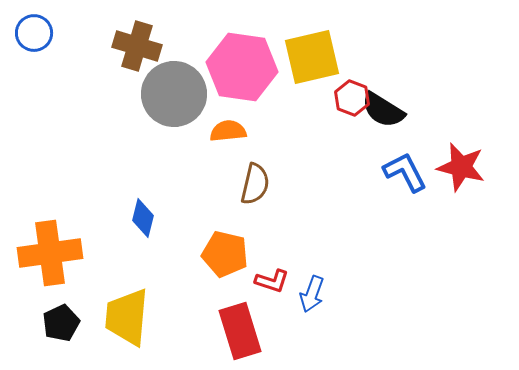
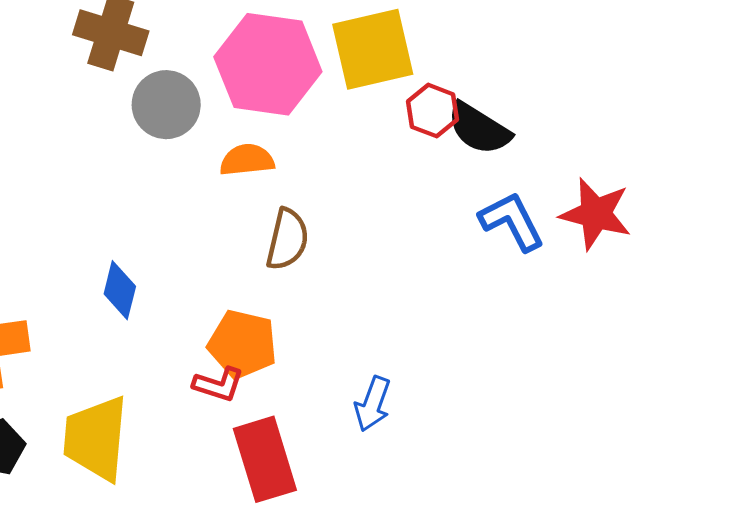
gray circle: (174, 94) -> (166, 105), size x0.7
red L-shape: (272, 281) -> (219, 384), moved

